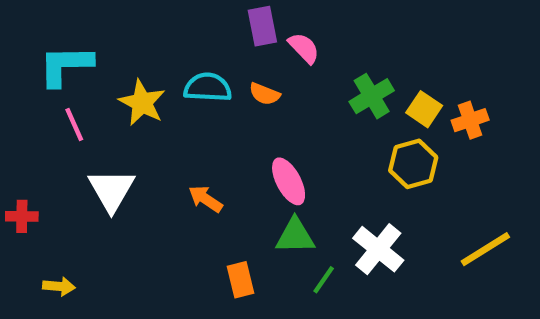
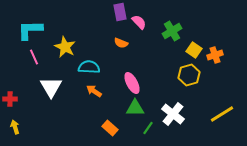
cyan semicircle: (208, 87) -> (89, 67), moved
green cross: (372, 96) -> (172, 31), moved
orange rectangle: (240, 280) -> (110, 128), turned -35
yellow arrow: (59, 286) -> (15, 127), moved, turned -112

